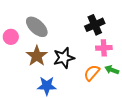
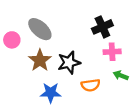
orange semicircle: (92, 73) -> (91, 85), moved, turned -138

